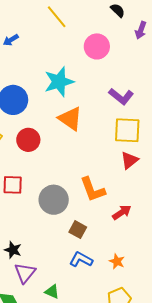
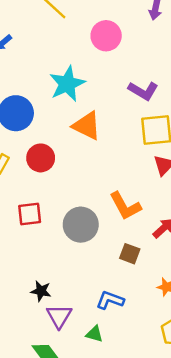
brown square: (78, 230) -> (130, 254), moved
blue L-shape: (81, 260) -> (110, 300), moved

